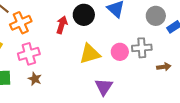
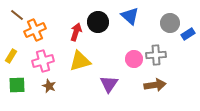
yellow triangle: (90, 54) -> (80, 61), moved
brown arrow: (164, 67) -> (155, 85), moved, size x1.5
purple triangle: (104, 87) -> (109, 84), moved

